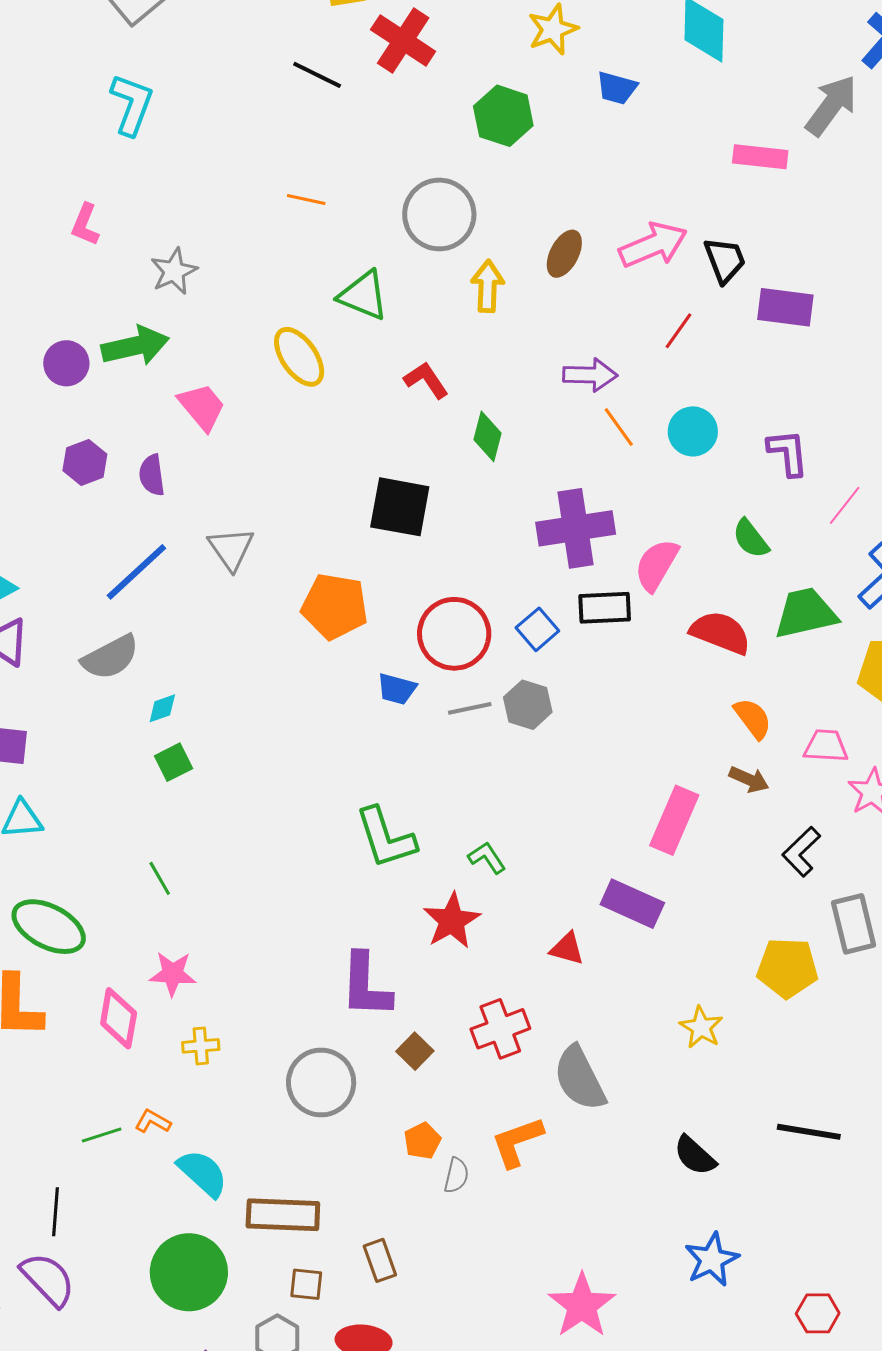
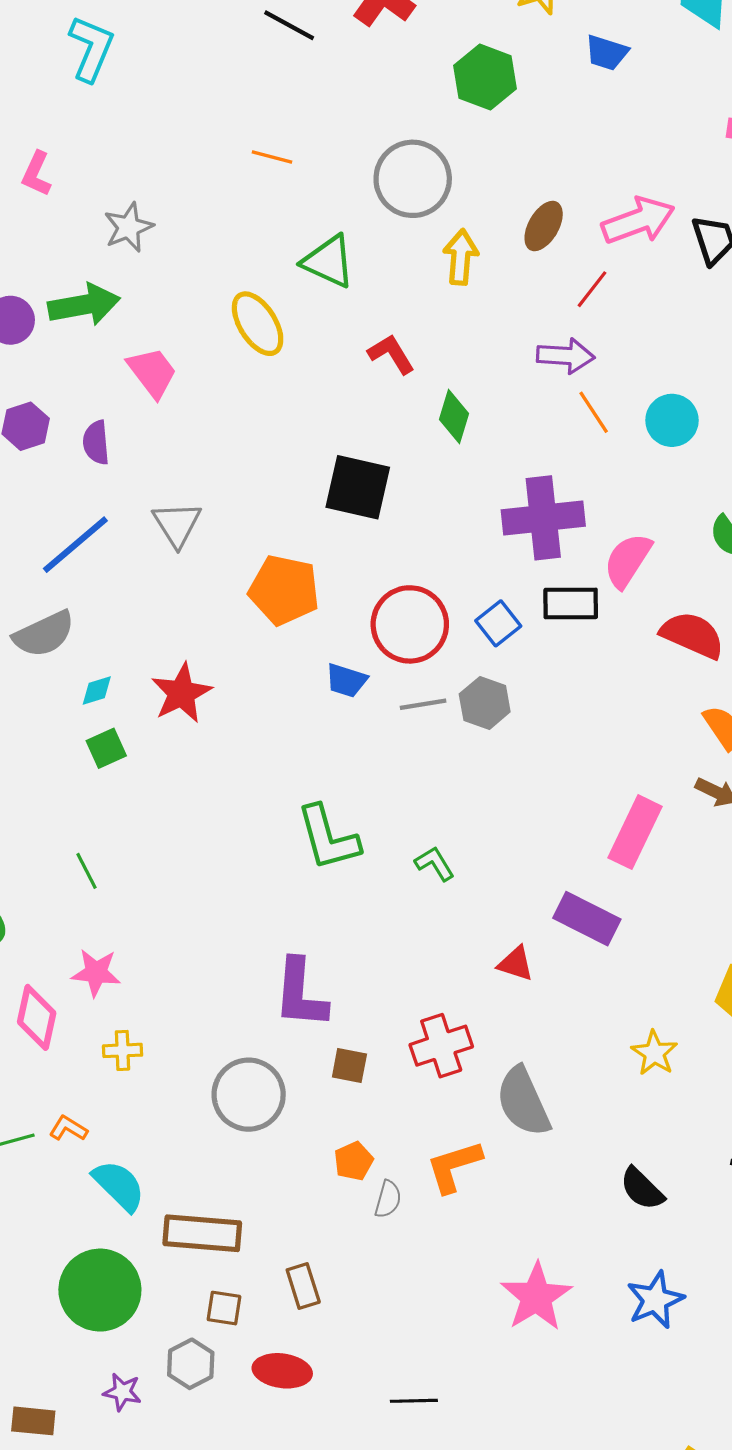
red line: (678, 331) -> (592, 289), moved
red star: (452, 921) -> (181, 693), moved
brown square: (415, 1051) -> (349, 1066), turned -36
pink star: (582, 1305) -> (536, 1297), moved

